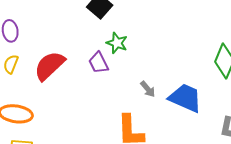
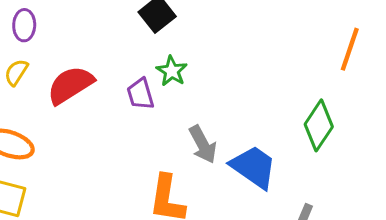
gray arrow: (148, 89) -> (203, 144), size x1.5

